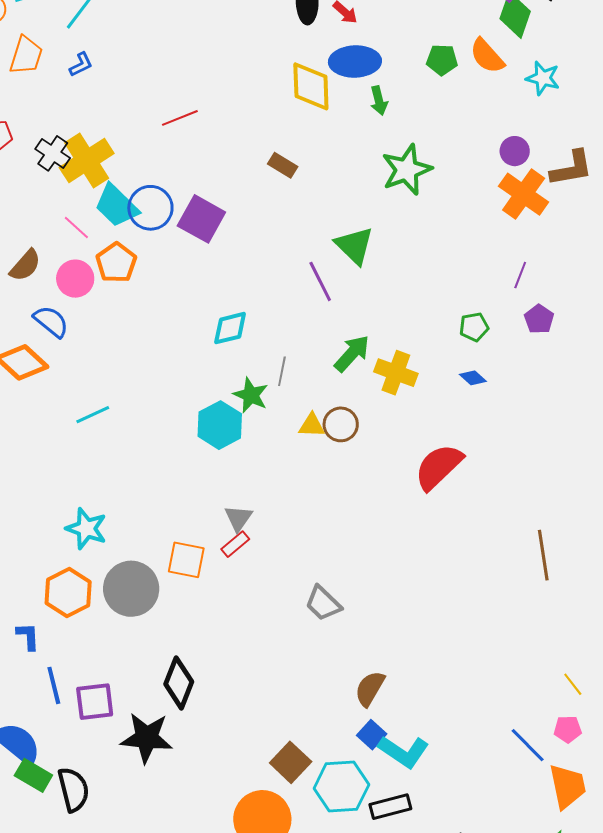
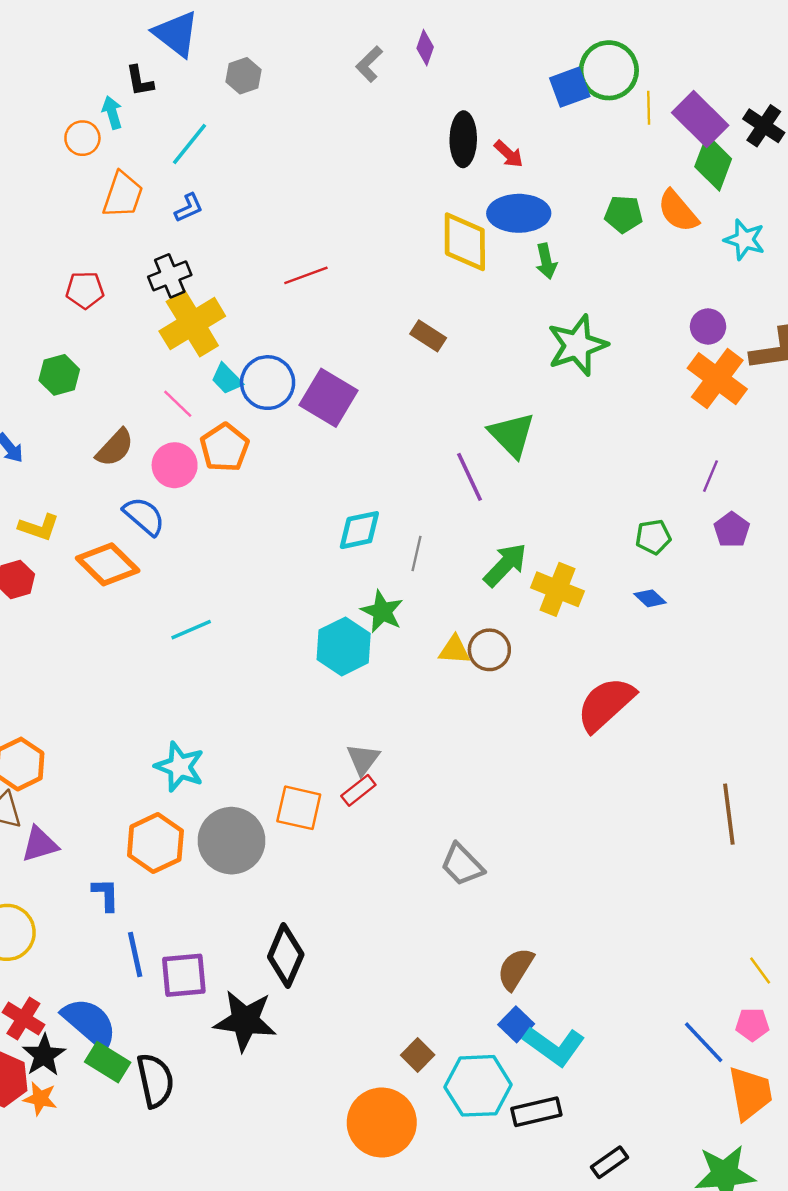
black cross: (53, 153) -> (170, 276), moved, turned 32
cyan trapezoid: (116, 206) -> (227, 379), size x0.6
gray line: (282, 371) -> (416, 554), moved
brown square: (291, 762) -> (418, 1055), size x0.7

